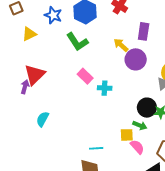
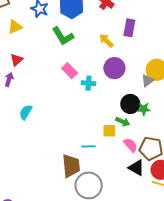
purple circle: (136, 59) -> (114, 68), moved
red triangle: (35, 75) -> (17, 60), moved, size x0.6
pink semicircle: (137, 147) -> (131, 145), moved
cyan line: (96, 148) -> (89, 146), moved

